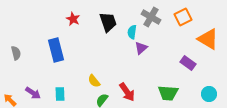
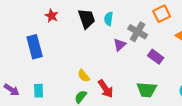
gray cross: (151, 17) -> (138, 32), moved
cyan semicircle: (132, 32) -> (109, 19), moved
purple rectangle: (188, 63) -> (156, 57), moved
yellow semicircle: (94, 81) -> (84, 76), moved

